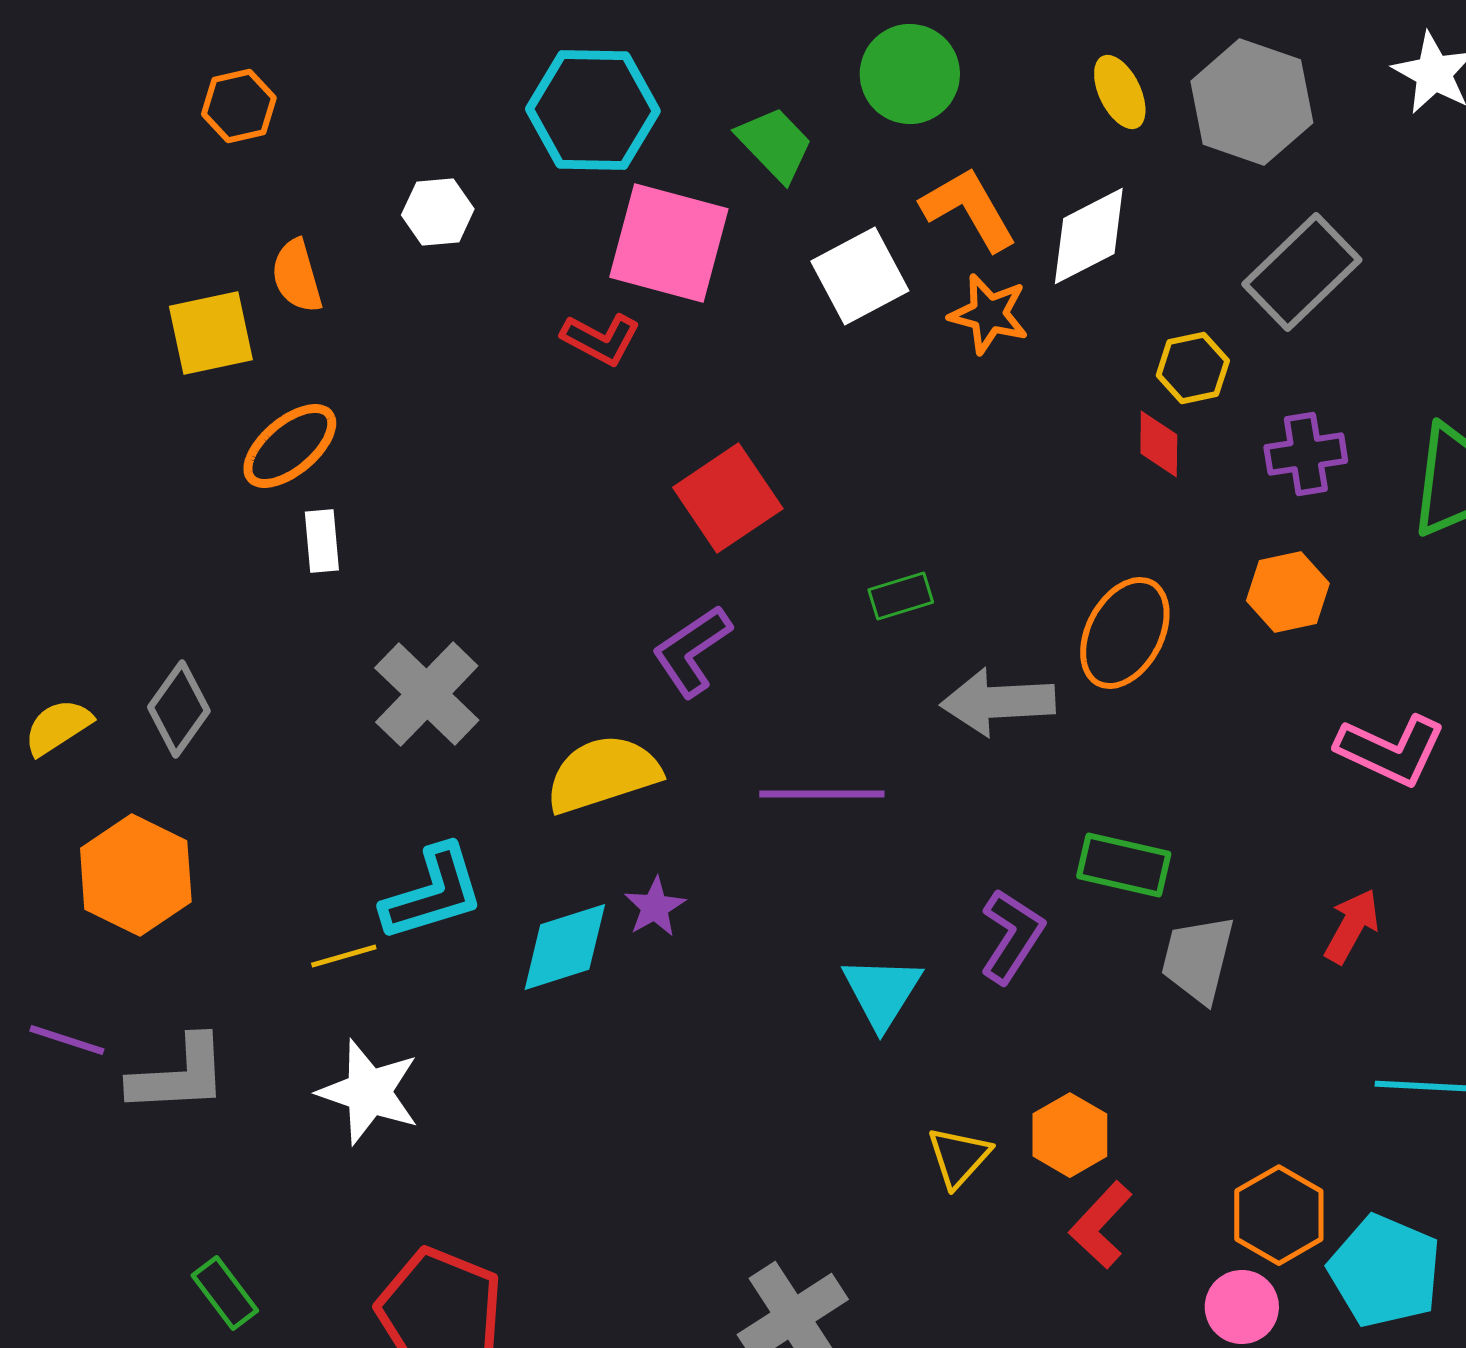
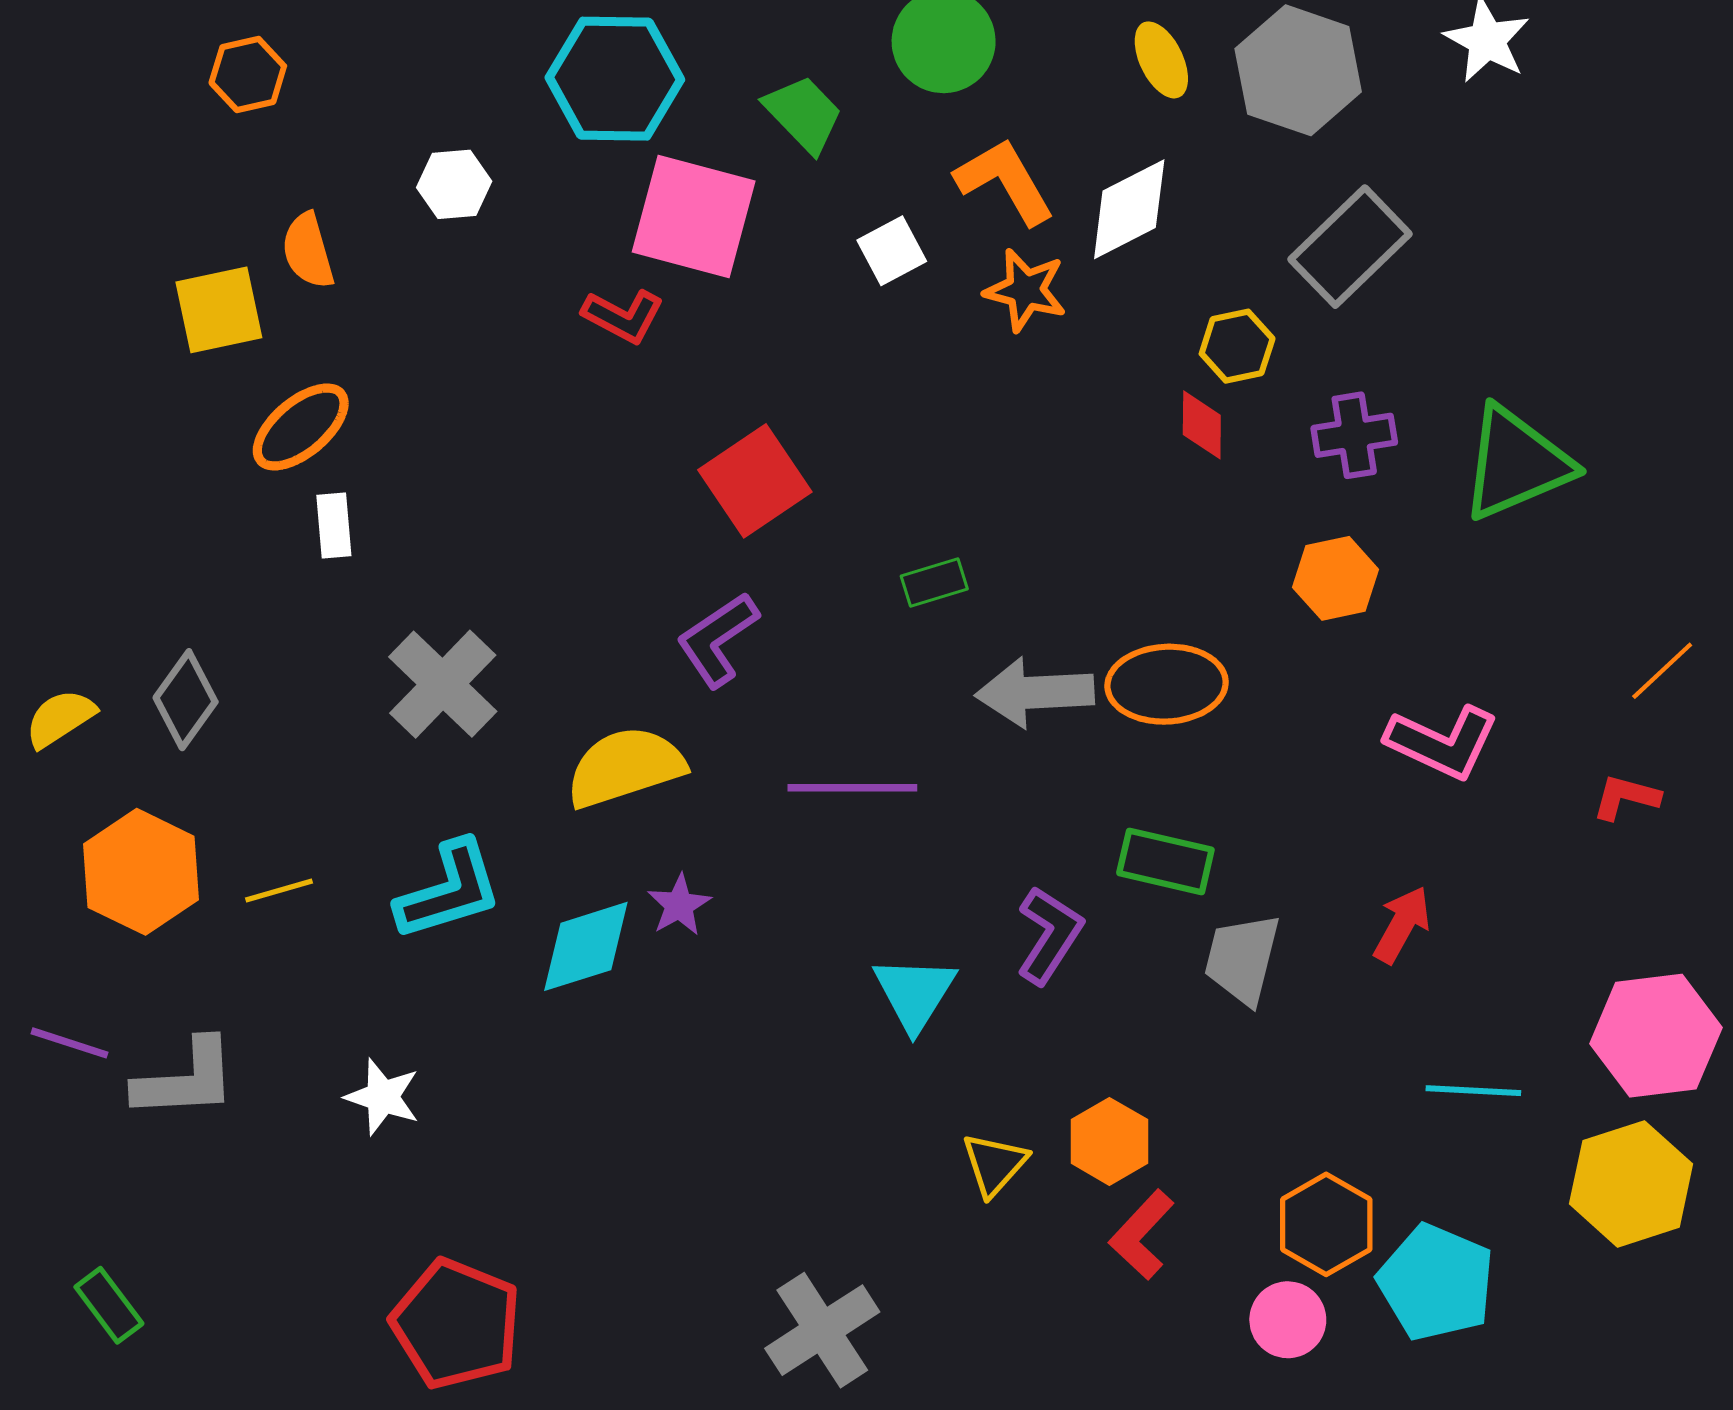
white square: (860, 276) -> (892, 251), size x0.7
orange ellipse: (1125, 633) -> (1167, 684), moved, turned 59
yellow line: (344, 956) -> (279, 890), moved
white star: (369, 1092) -> (383, 1097), size x0.7
green rectangle: (225, 1293) -> (109, 1305), moved

